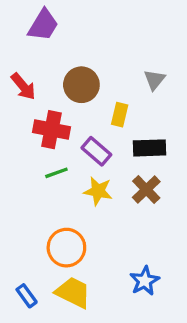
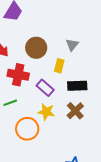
gray triangle: (155, 80) -> (72, 45), moved
green line: (56, 173) -> (10, 103), moved
orange circle: (66, 248) -> (27, 129), moved

